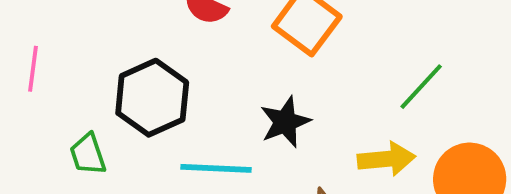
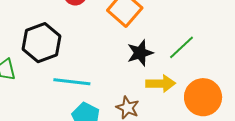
black star: (285, 122) -> (140, 53), moved

